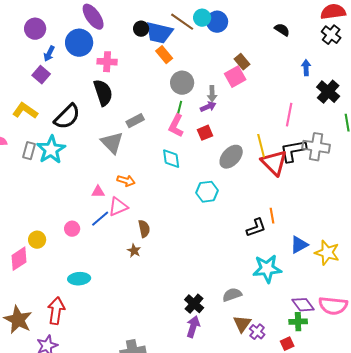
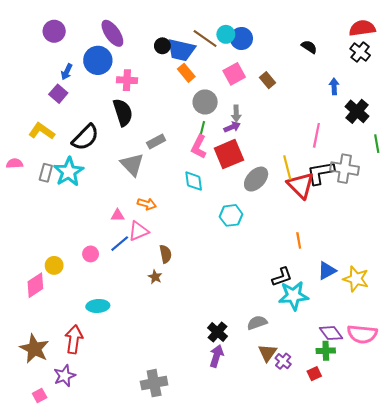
purple circle: (35, 29) -> (54, 31), moved
pink square: (235, 77) -> (234, 74), moved
red square: (205, 133) -> (229, 154), size x1.8
black L-shape: (256, 228) -> (282, 277), moved

